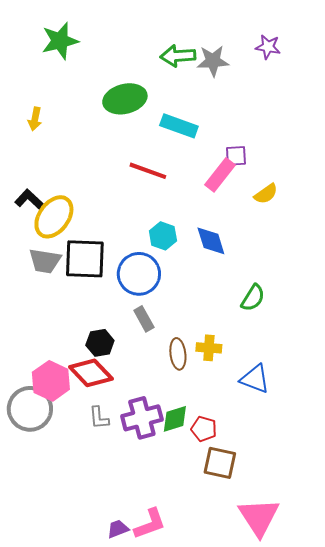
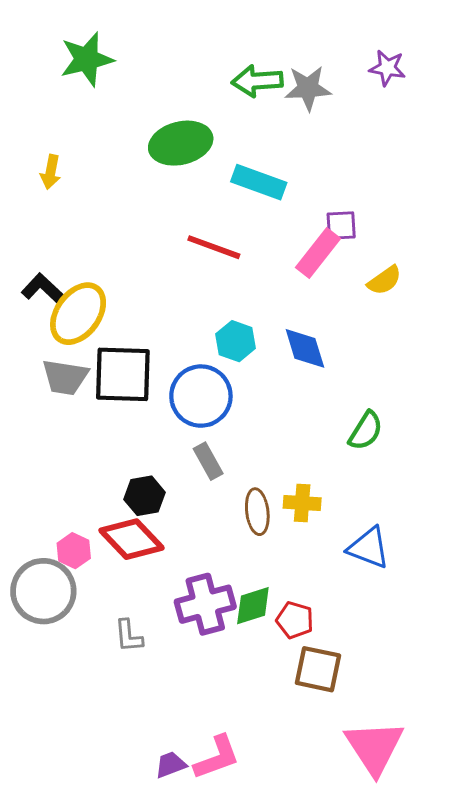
pink hexagon: (51, 381) -> (74, 551), size x0.6
gray L-shape: (99, 418) -> (129, 636), moved

